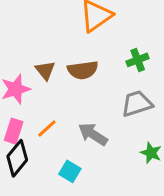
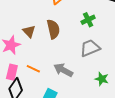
brown semicircle: (83, 70) -> (53, 29), turned -90
orange line: (47, 129) -> (33, 69), turned 72

